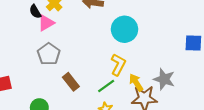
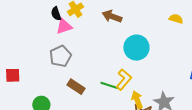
brown rectangle: (71, 82) -> (76, 87), turned -30
green line: (106, 86) -> (109, 85), moved, turned 42

